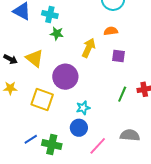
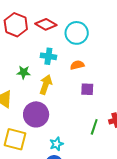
cyan cross: (50, 14) -> (48, 56), moved
yellow arrow: (89, 48) -> (46, 85), moved

